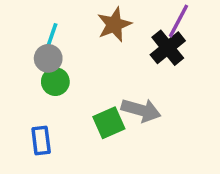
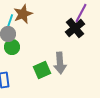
brown star: (114, 24) -> (23, 14), moved
gray arrow: (141, 110) -> (60, 63), turned 70

